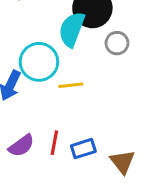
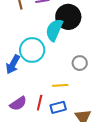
gray circle: (117, 43) -> (80, 63), moved
yellow line: (71, 85) -> (60, 85), moved

